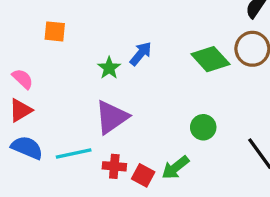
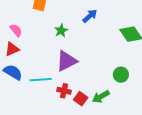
blue arrow: (141, 54) -> (90, 16), moved
green star: (109, 68) -> (61, 31), moved

